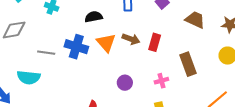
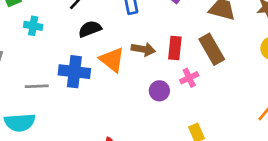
brown rectangle: (188, 64) -> (212, 49), moved
pink cross: (161, 81) -> (189, 78), moved
purple circle: (125, 83) -> (159, 91), moved

